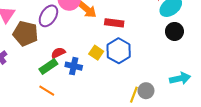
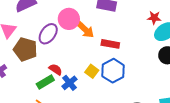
red semicircle: (58, 53) -> (56, 69), turned 56
blue cross: (74, 66) -> (70, 83), turned 35

